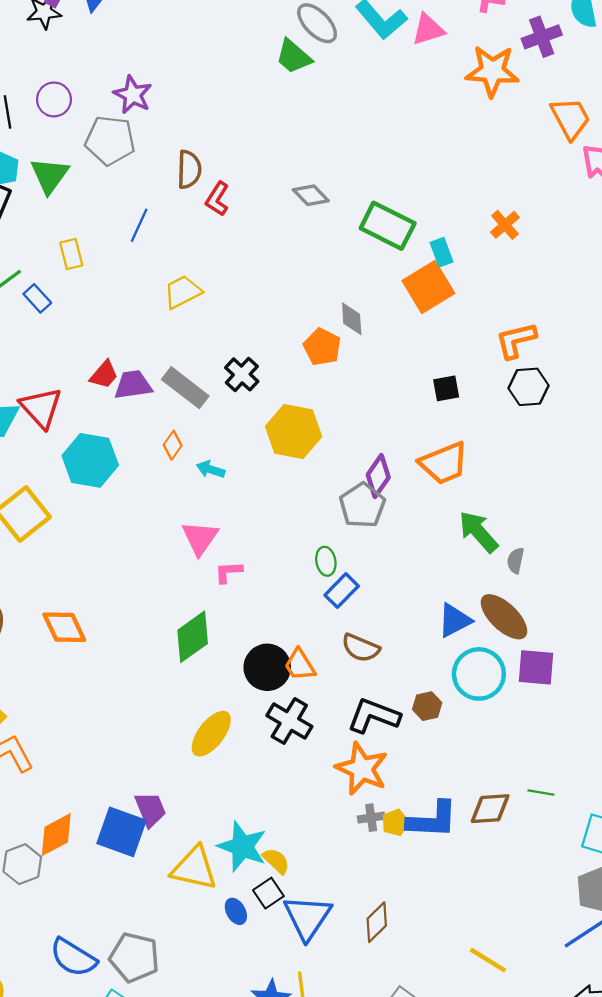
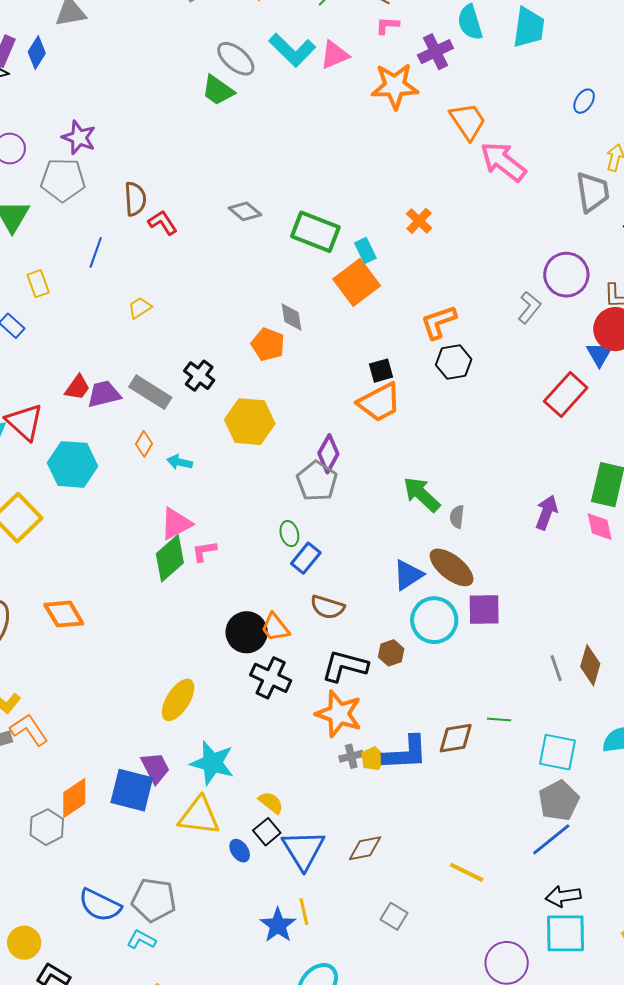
red L-shape: (217, 199) -> (163, 223), turned 120
yellow trapezoid: (183, 292) -> (140, 308), size x0.7
orange trapezoid: (444, 463) -> (379, 402), moved
pink triangle: (200, 538) -> (176, 524), turned 33
green diamond: (193, 637) -> (170, 558), moved
yellow ellipse: (211, 734) -> (178, 700), moved
cyan star: (242, 846) -> (212, 763), moved
brown diamond: (377, 922) -> (365, 848), turned 39

